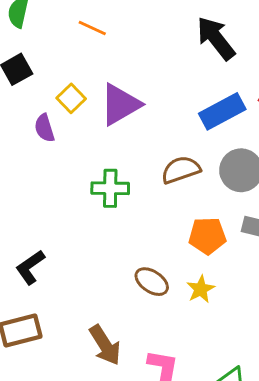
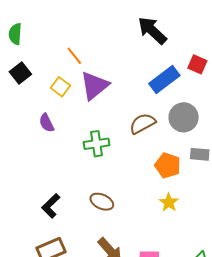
orange line: (92, 28) -> (74, 56), moved, turned 36
purple semicircle: (44, 128) -> (47, 123), moved
orange pentagon: (207, 236) -> (168, 165), turned 30
brown ellipse: (152, 282) -> (102, 202), moved

